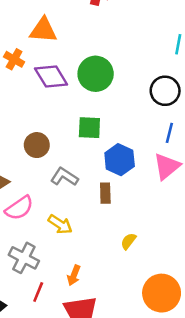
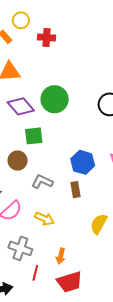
green square: (89, 128) -> (34, 136), moved
yellow semicircle: (128, 241) -> (99, 224), size x1.5

